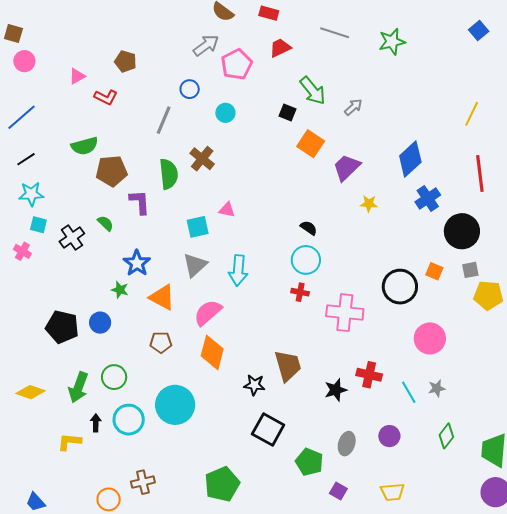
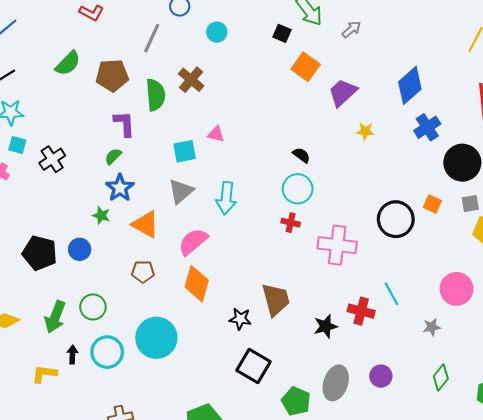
green semicircle: (85, 146) -> (68, 63), turned -32
brown pentagon: (112, 171) -> (112, 75), moved
green semicircle: (105, 223) -> (113, 156), moved, turned -90
pink circle: (430, 338) -> (457, 289), moved
cyan line: (409, 392) -> (391, 294), moved
gray ellipse: (347, 444) -> (336, 383), size x1.4

